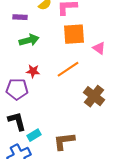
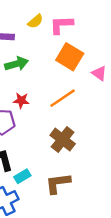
orange square: (74, 34) -> (70, 57), turned 35
brown cross: (94, 96) -> (63, 140), moved

